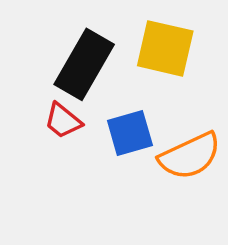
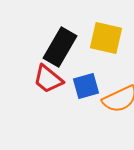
red trapezoid: (63, 121) -> (48, 79), size x1.4

